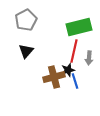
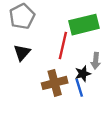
red line: (74, 51) -> (63, 46), moved
black star: (68, 70) -> (83, 74), moved

